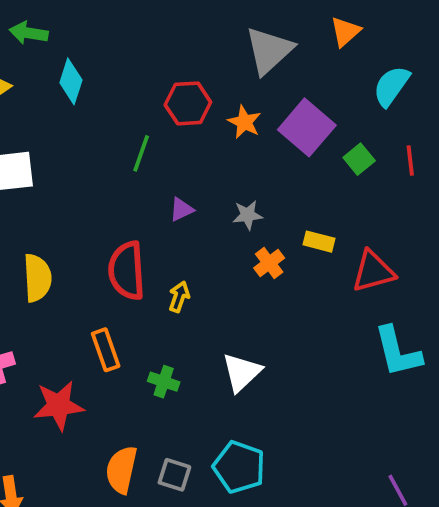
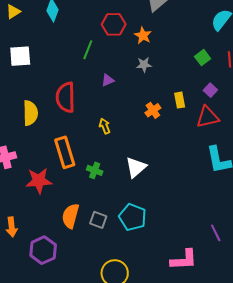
purple square: (307, 127) -> (210, 90), moved, size x0.5
gray star: (248, 215) -> (144, 65), moved
yellow rectangle: (319, 242) -> (180, 100), turned 63
red semicircle: (127, 271) -> (66, 97), moved
yellow arrow: (179, 297) -> (105, 126), turned -42
orange rectangle: (106, 350) -> (65, 152), size x1.4

